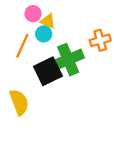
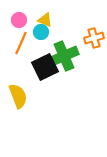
pink circle: (33, 14) -> (19, 20), moved

